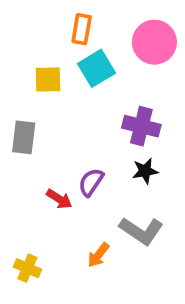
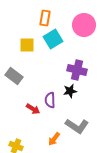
gray rectangle: (24, 137) -> (14, 76), turned -60
black star: (145, 171) -> (70, 91), moved
purple semicircle: (91, 182) -> (50, 100), turned -35

